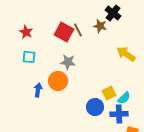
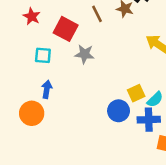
red square: (64, 32) -> (66, 29), moved
cyan square: (29, 57) -> (43, 55), moved
orange circle: (58, 81) -> (32, 113), moved

